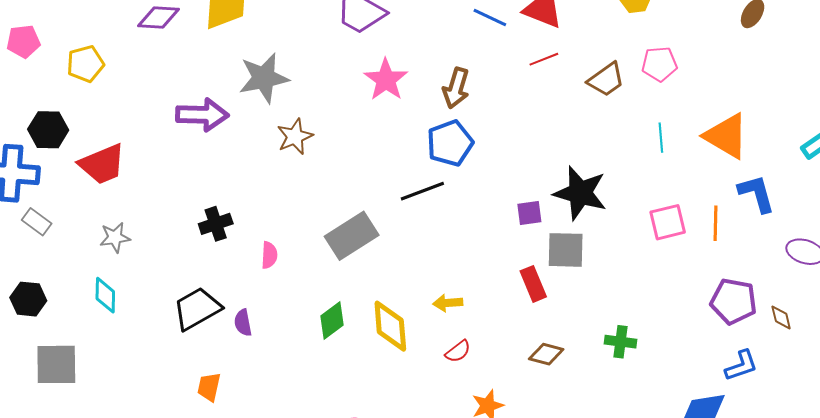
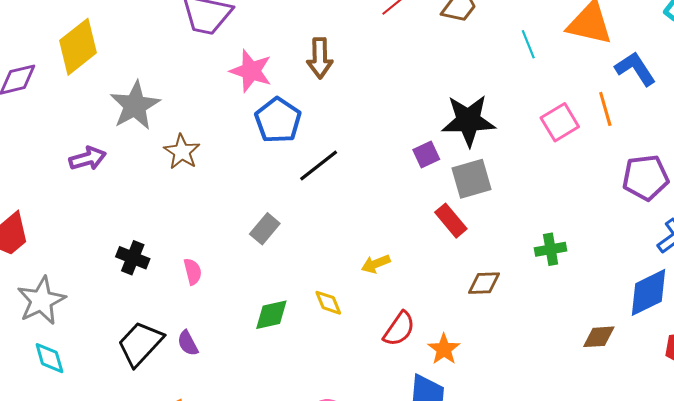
purple arrow: (202, 115) -> (88, 159), size x0.7
blue pentagon: (450, 143) -> (278, 120), moved
black cross: (216, 224) -> (133, 258), turned -32
gray rectangle: (352, 236) -> (265, 229), size x0.6
gray star: (115, 237) -> (41, 301), size x1.6
green diamond: (332, 320) -> (271, 315), turned 42
yellow diamond: (390, 326) -> (328, 303), size x0.6
red semicircle: (458, 351) -> (399, 329), moved, size x1.4

